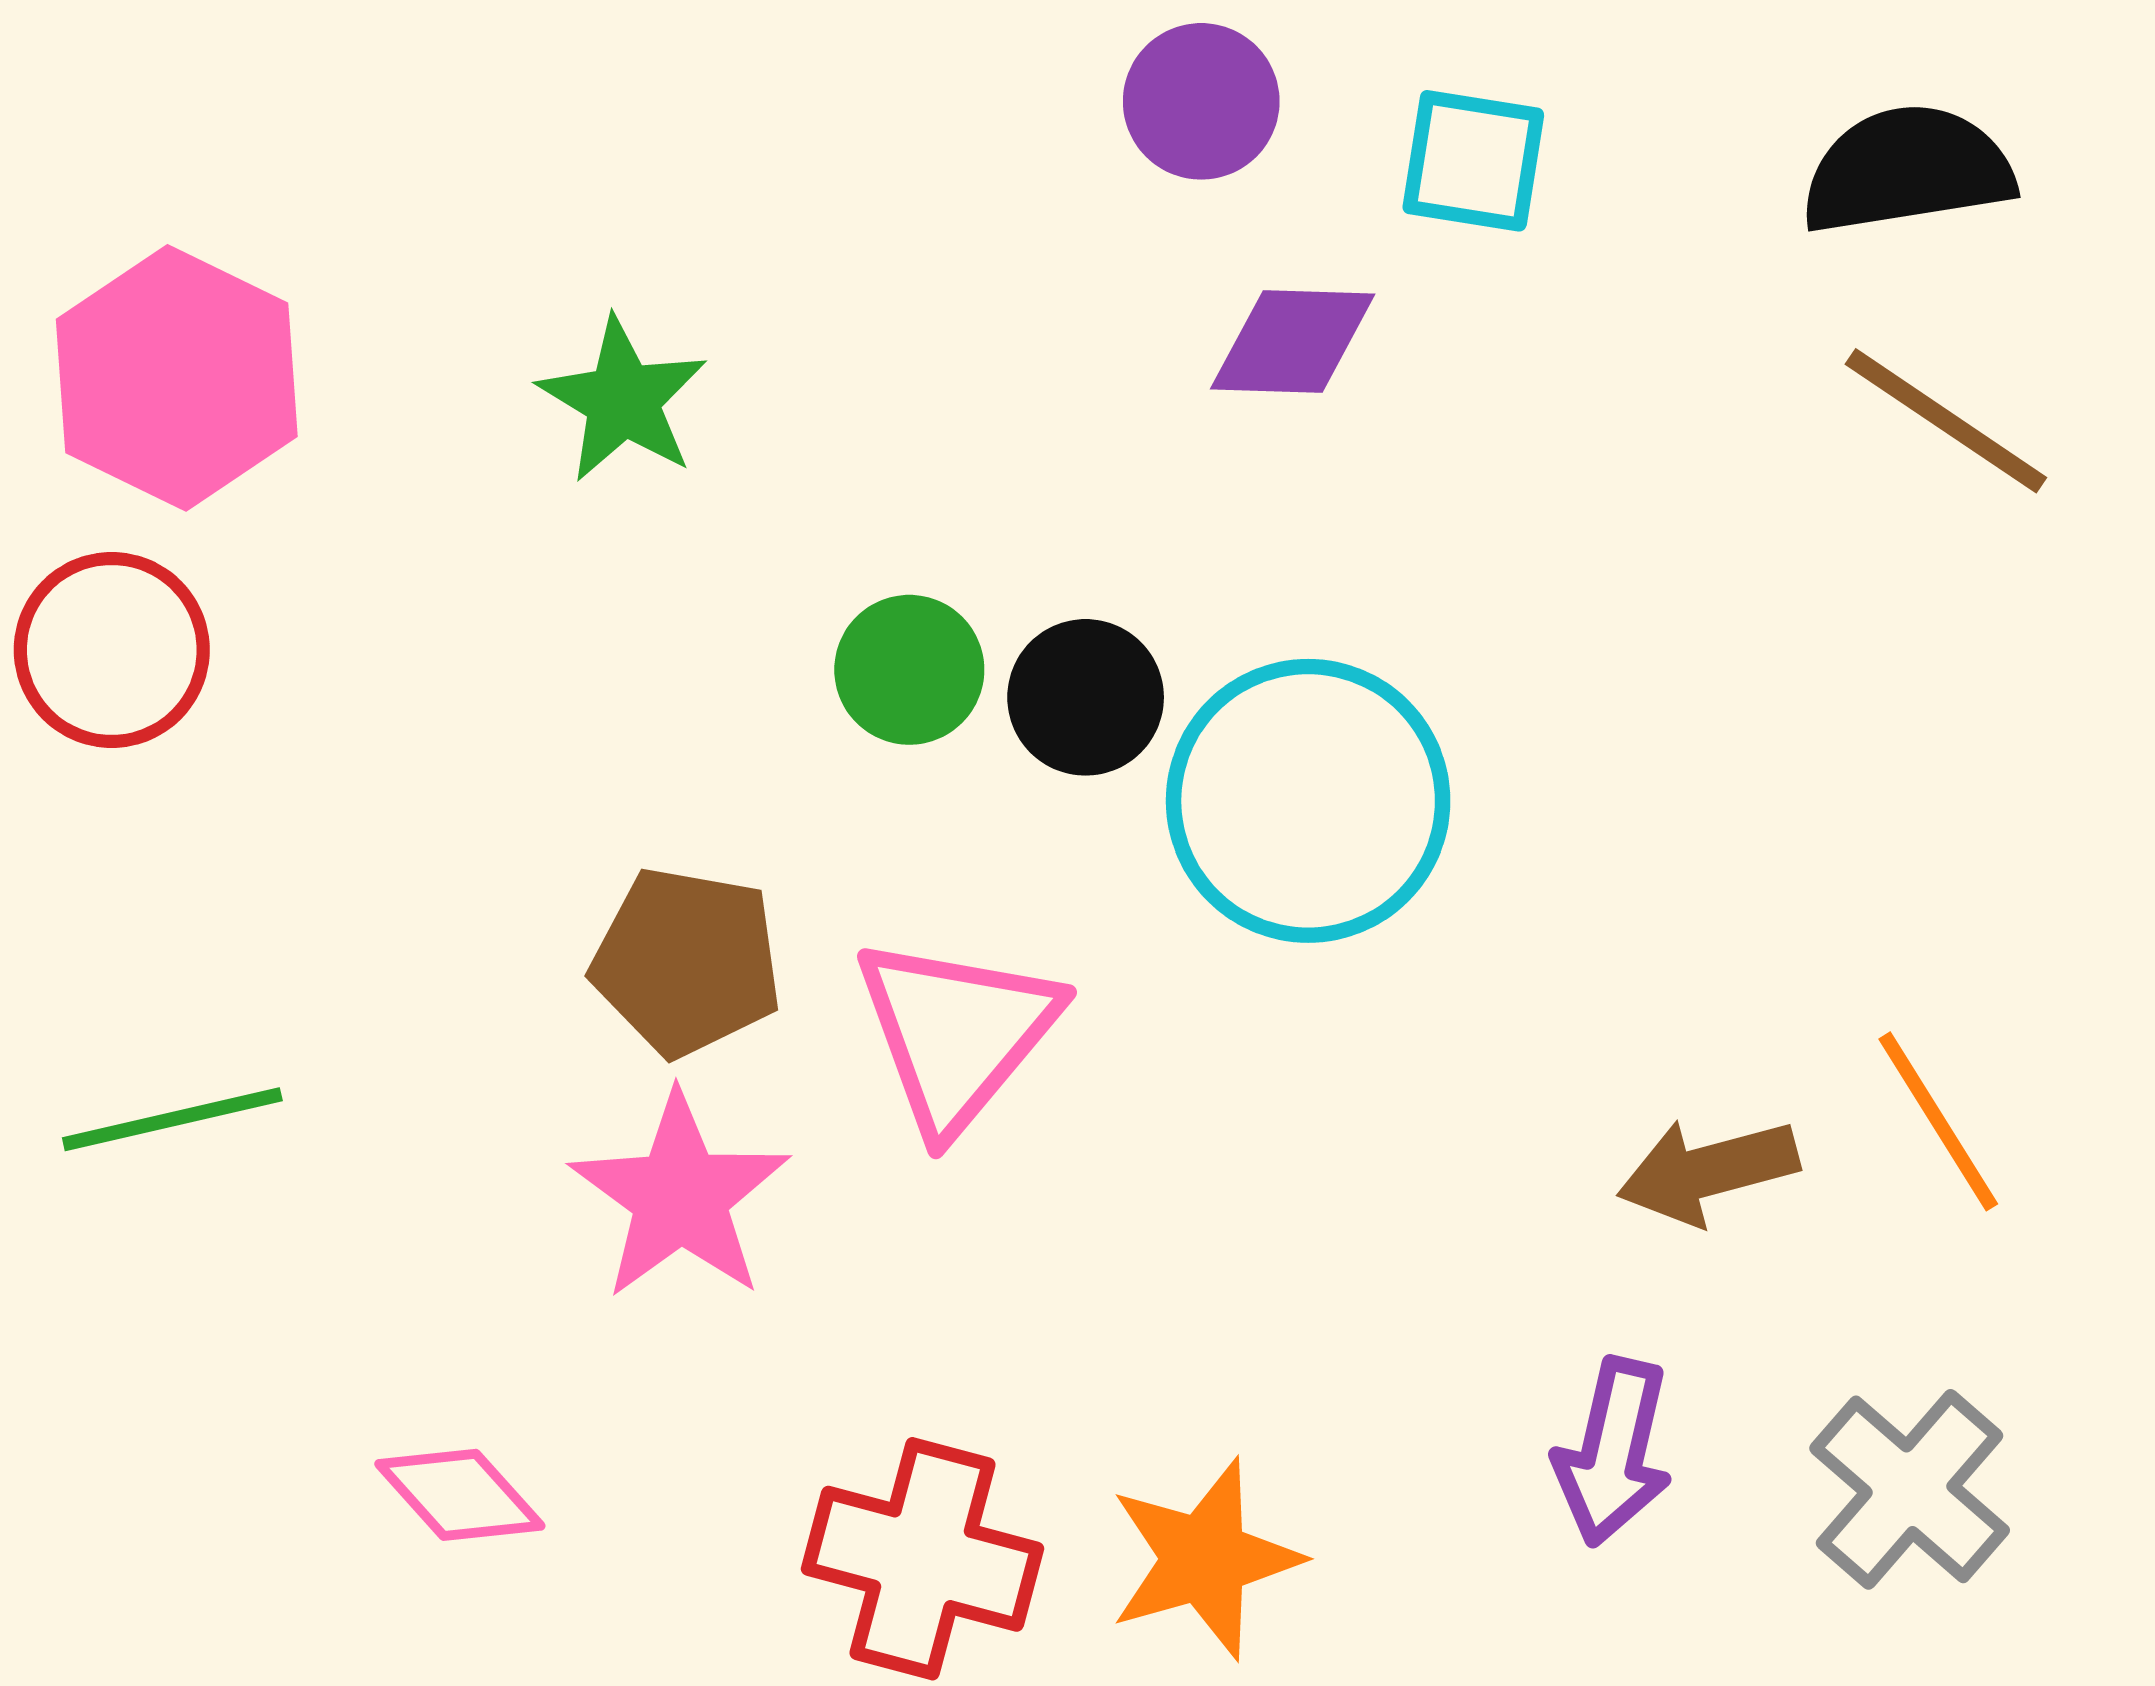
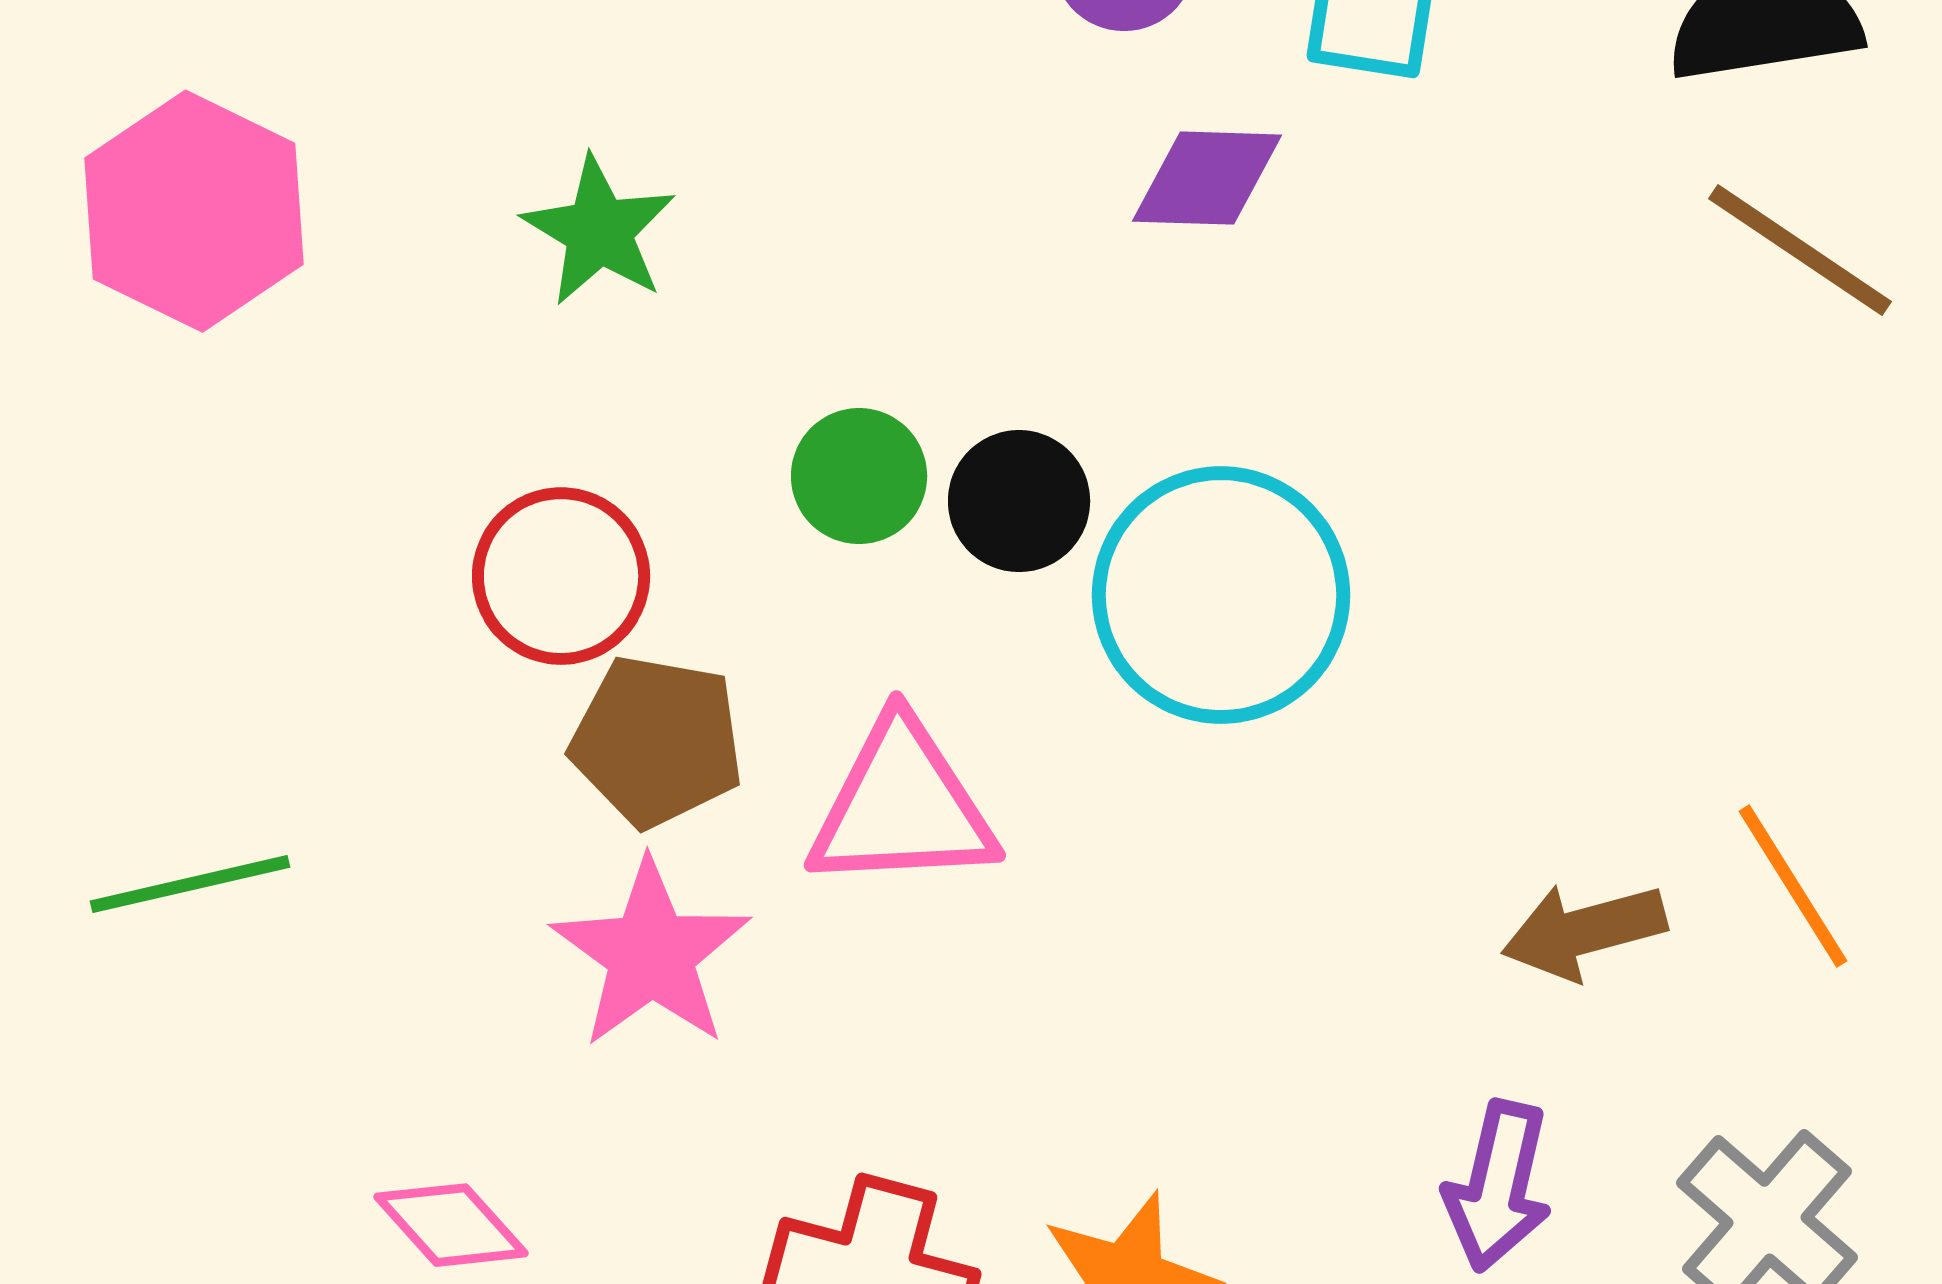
red circle: (112, 650) -> (561, 576), moved
pink triangle: (957, 1033) -> (902, 806), turned 47

